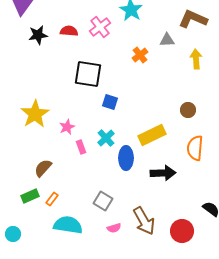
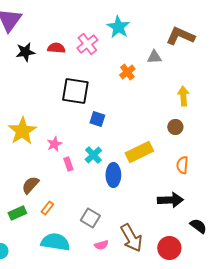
yellow arrow: (196, 59) -> (183, 96), moved
orange semicircle: (195, 148) -> (182, 165), size x0.7
black arrow: (163, 173) -> (170, 200), moved
orange rectangle: (52, 199) -> (47, 208), moved

